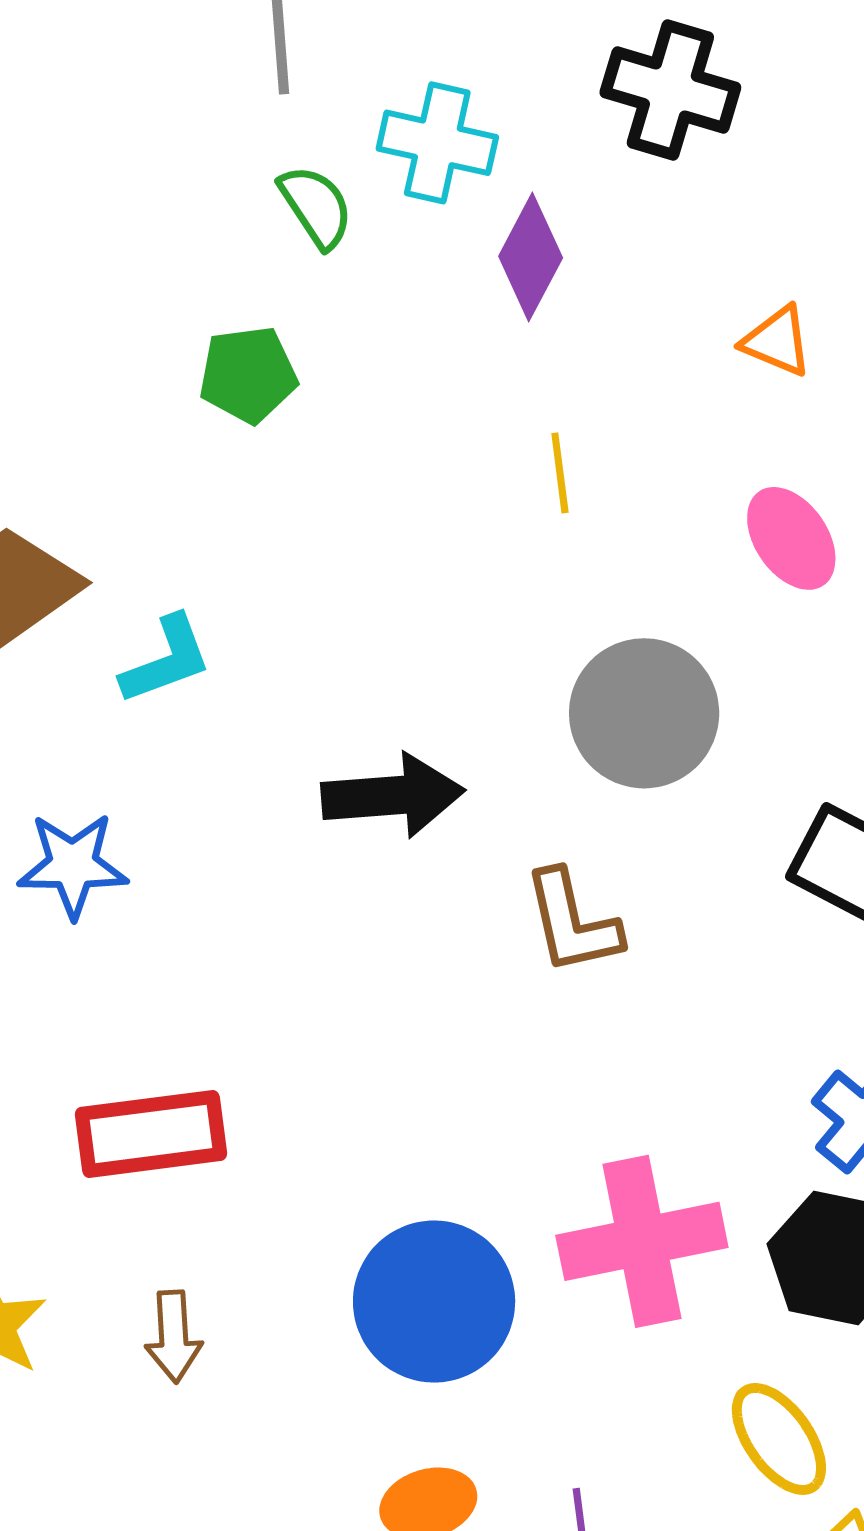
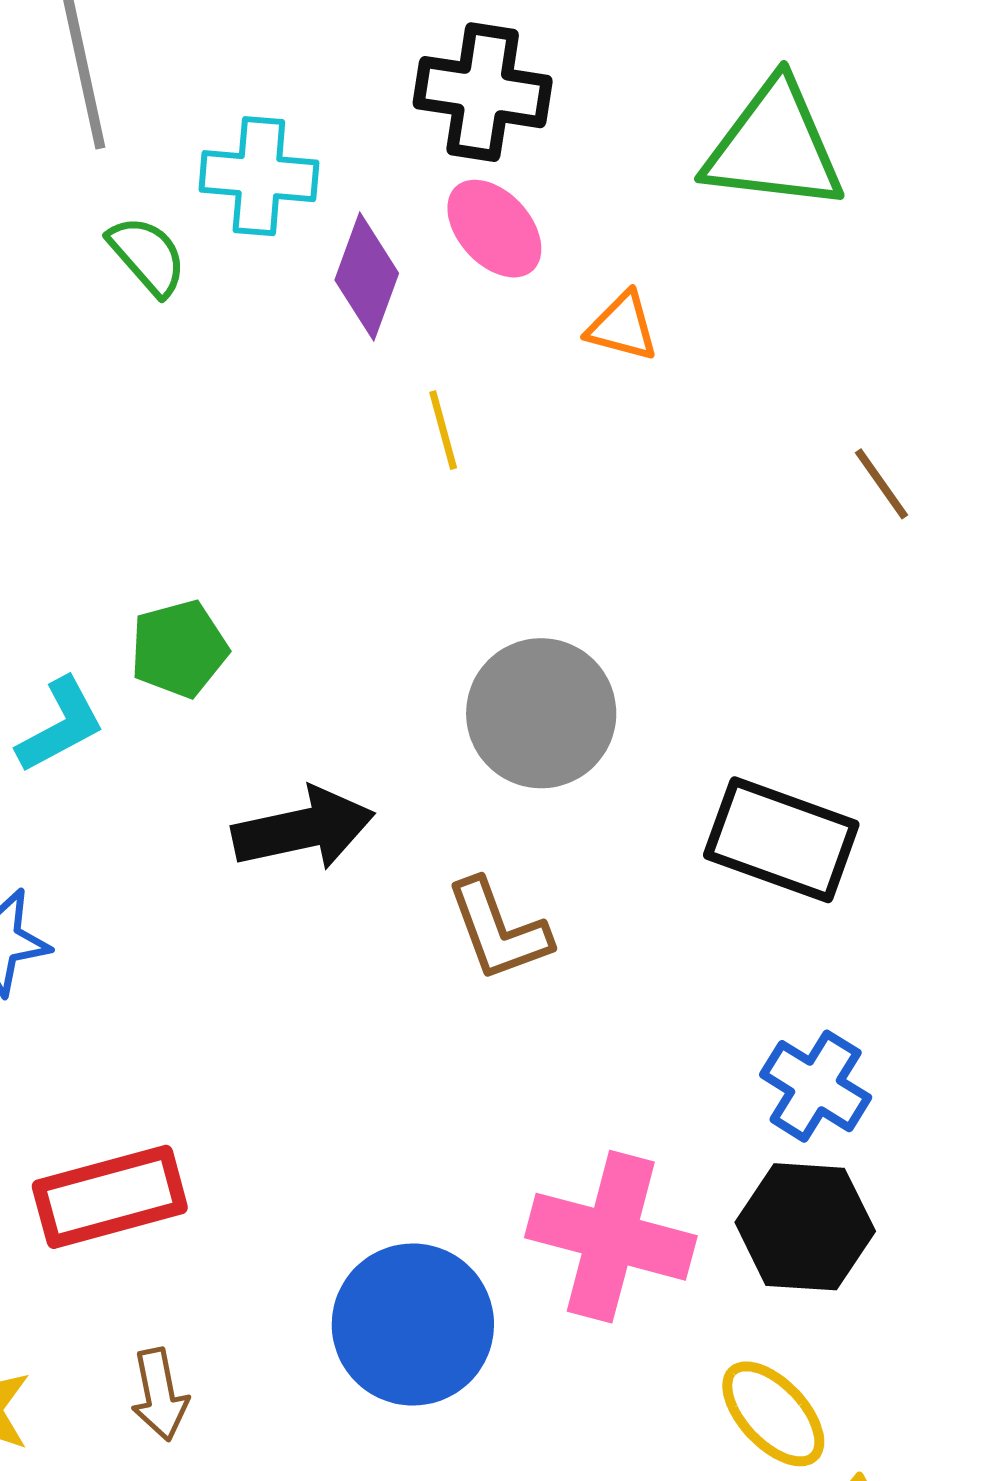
green pentagon: (248, 375) -> (179, 649), moved
yellow line: (560, 473) -> (443, 430), moved
pink ellipse: (791, 538) -> (494, 229), moved
pink cross: (642, 1241) -> (611, 1237), turned 34

